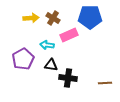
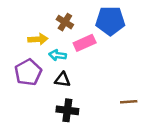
yellow arrow: (31, 18) -> (38, 39), moved
black cross: (68, 78) -> (67, 110), moved

